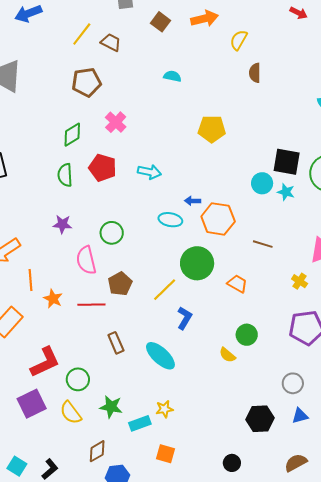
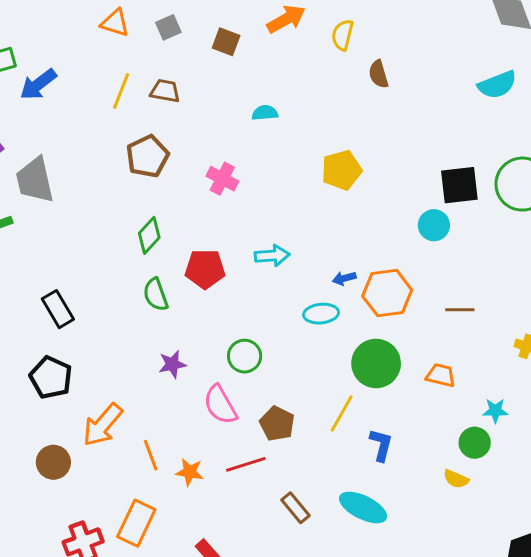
pink cross: (116, 122) -> (222, 179), moved
cyan star: (286, 192) -> (495, 411), moved

